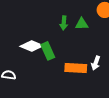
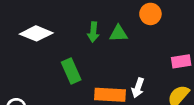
white diamond: (32, 46) -> (36, 33), moved

